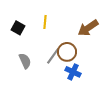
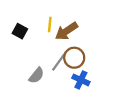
brown arrow: (88, 28) -> (66, 31), moved
gray semicircle: (25, 61) -> (36, 75), moved, turned 63

